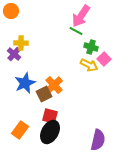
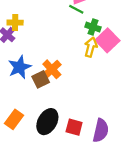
pink square: (104, 59) -> (107, 40), size x1.5
yellow arrow: (89, 65) -> (91, 47), turned -102
red square: (50, 116) -> (74, 127), moved

